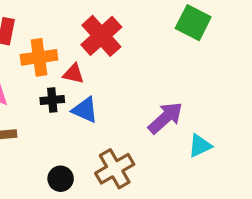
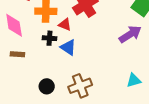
purple arrow: (165, 118) -> (130, 34), moved

